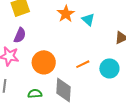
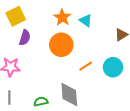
purple semicircle: (20, 35) -> (25, 38), moved
orange circle: (44, 62) -> (61, 45), moved

